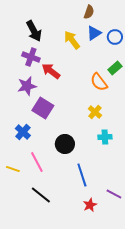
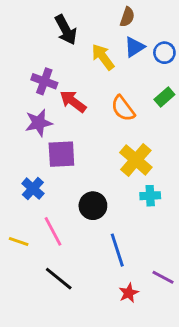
black arrow: (34, 31) -> (66, 30), moved
orange semicircle: (99, 82) -> (123, 108), moved
purple square: (43, 108) -> (61, 154), turned -35
yellow cross: (95, 112) -> (136, 160), size x1.6

